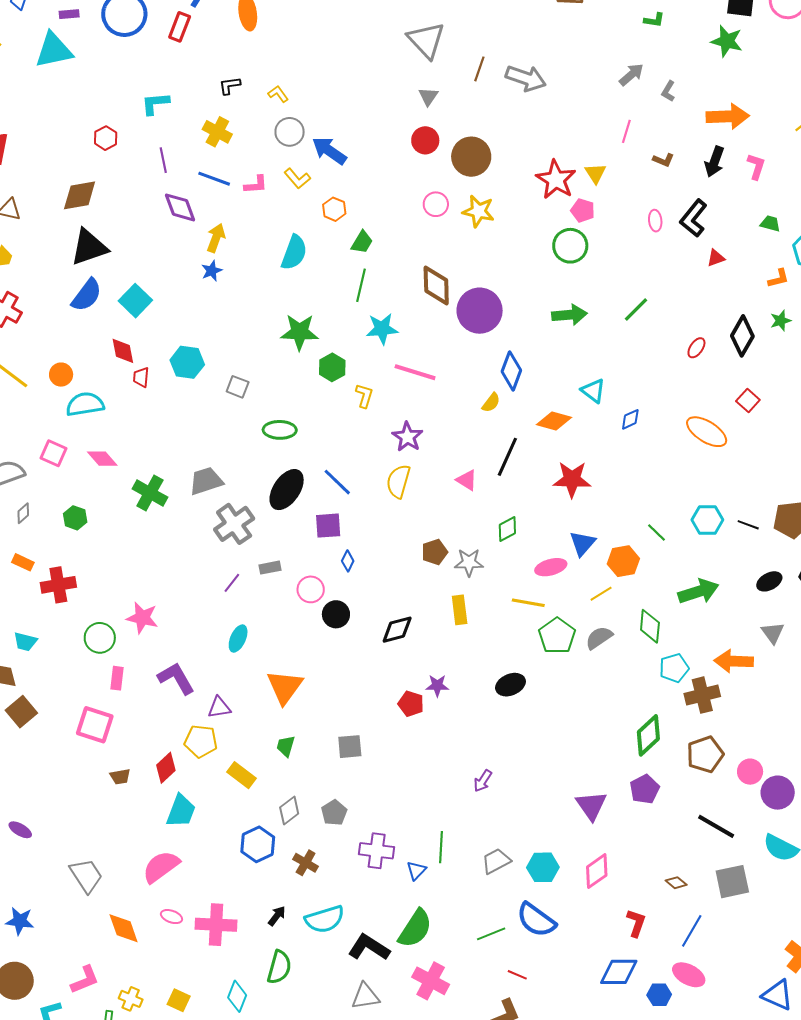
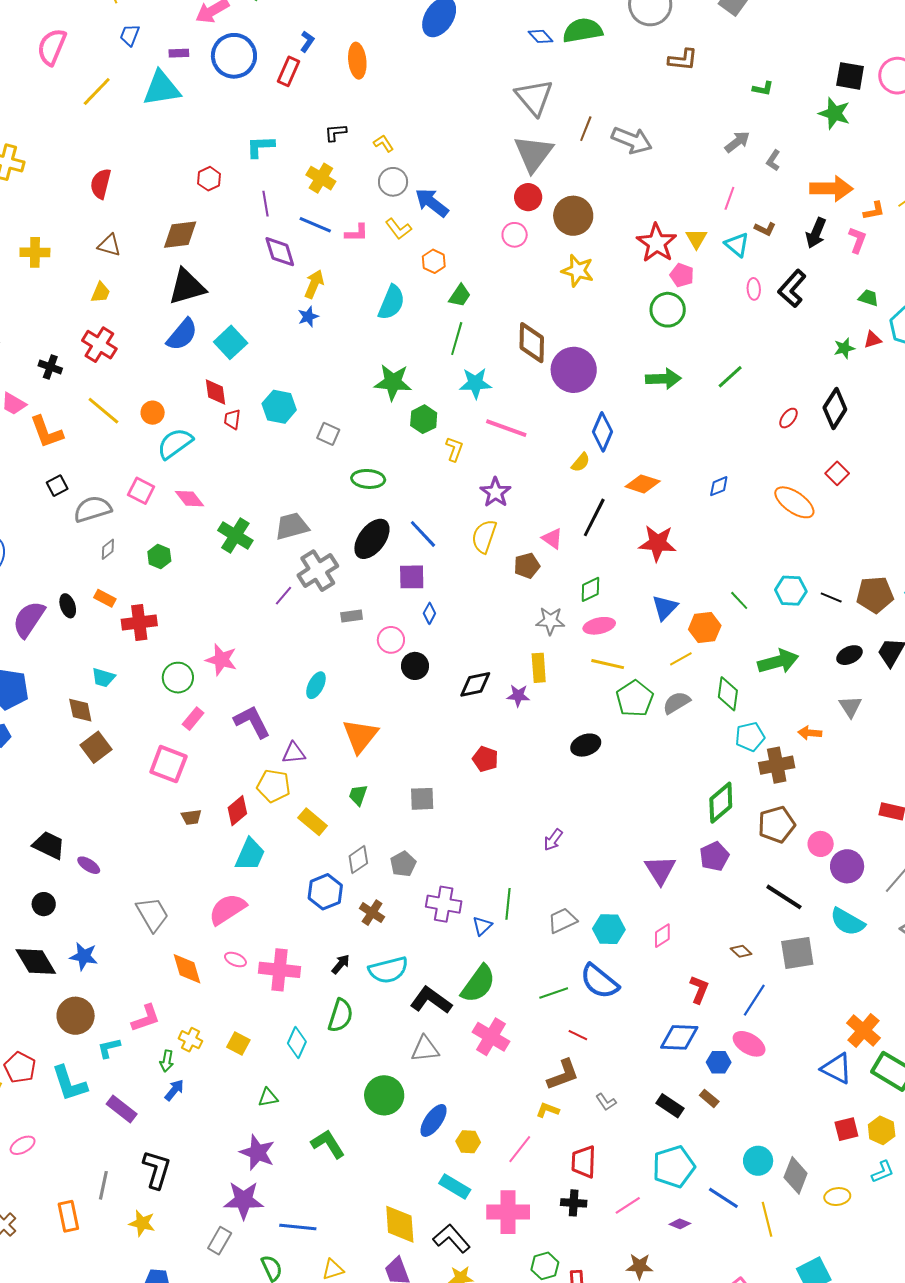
gray triangle: (428, 96) -> (533, 153), size x2.0
pink circle: (436, 204) -> (515, 235), moved
red triangle: (716, 258) -> (873, 340), moved
orange L-shape: (778, 278) -> (874, 211), moved
green star: (781, 321) -> (844, 348), moved
cyan triangle: (593, 391) -> (737, 245), moved
cyan semicircle: (85, 404) -> (175, 444), turned -30
brown pentagon: (435, 552) -> (527, 566), moved
pink ellipse: (551, 567) -> (599, 626), moved
purple line: (232, 583) -> (283, 596), moved
orange arrow: (734, 661) -> (810, 733), size x0.6
pink rectangle: (117, 678) -> (193, 719), turned 30
purple star: (437, 686) -> (518, 696), moved
pink diamond: (597, 871) -> (662, 936), size x0.7

